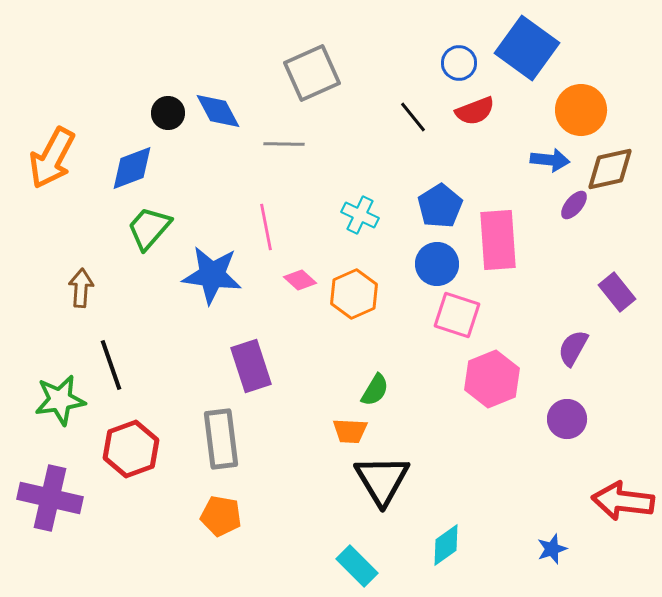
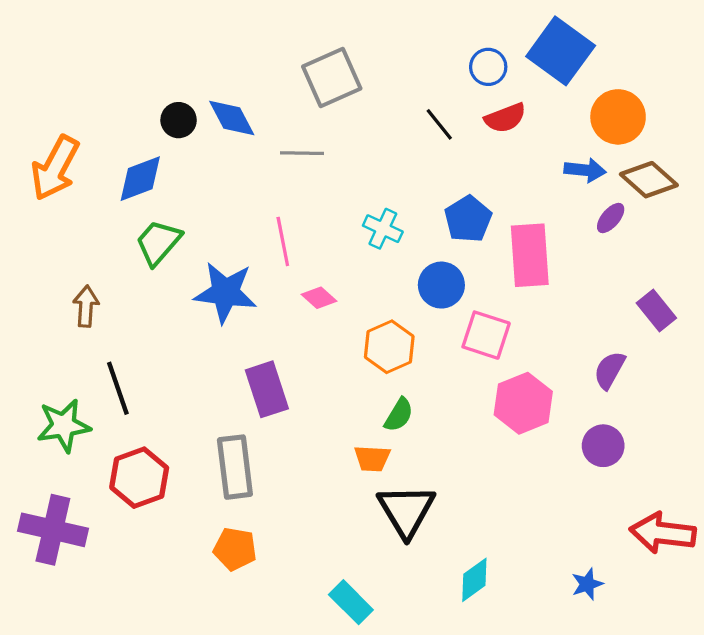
brown diamond: (610, 169) -> (649, 180), turned 54
blue circle: (437, 264) -> (441, 285), moved
orange hexagon: (354, 294) -> (389, 347), moved
cyan rectangle: (357, 566) -> (351, 602), moved

